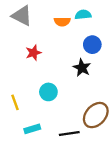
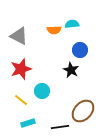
gray triangle: (22, 16) -> (19, 36), moved
red star: (33, 53) -> (21, 69), moved, size x1.5
yellow line: (15, 102) -> (21, 100), moved, turned -32

